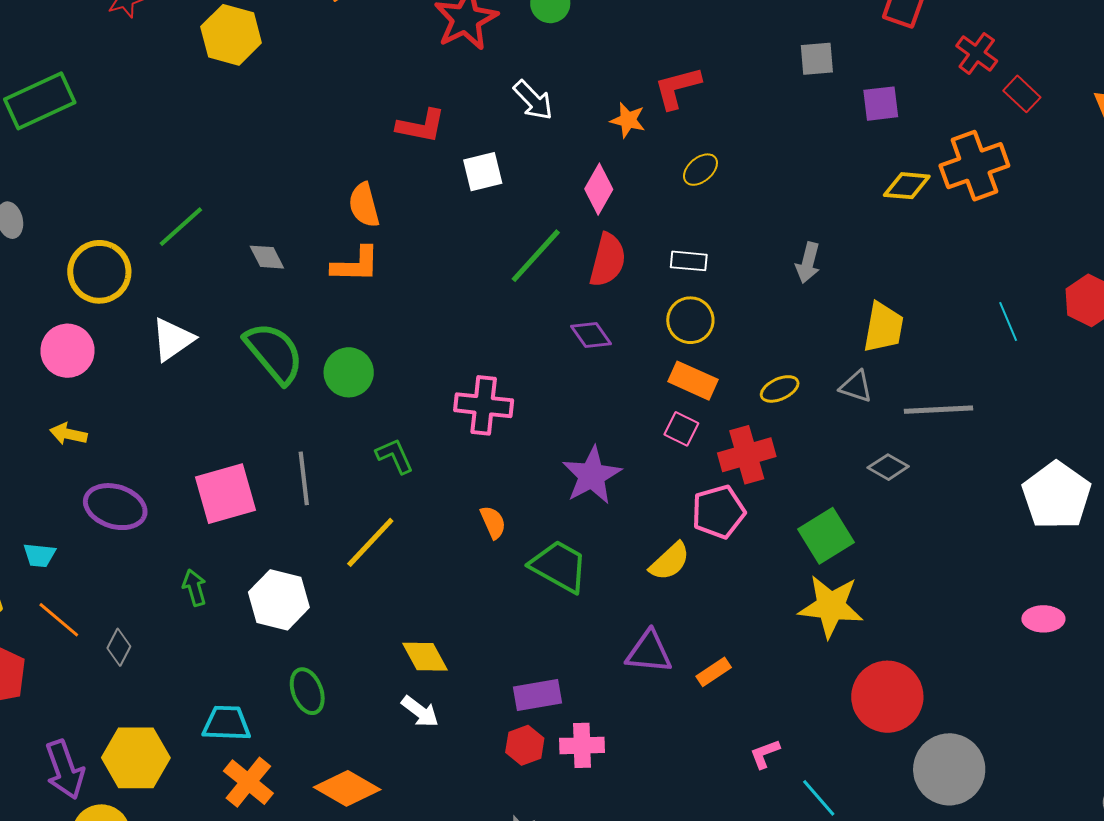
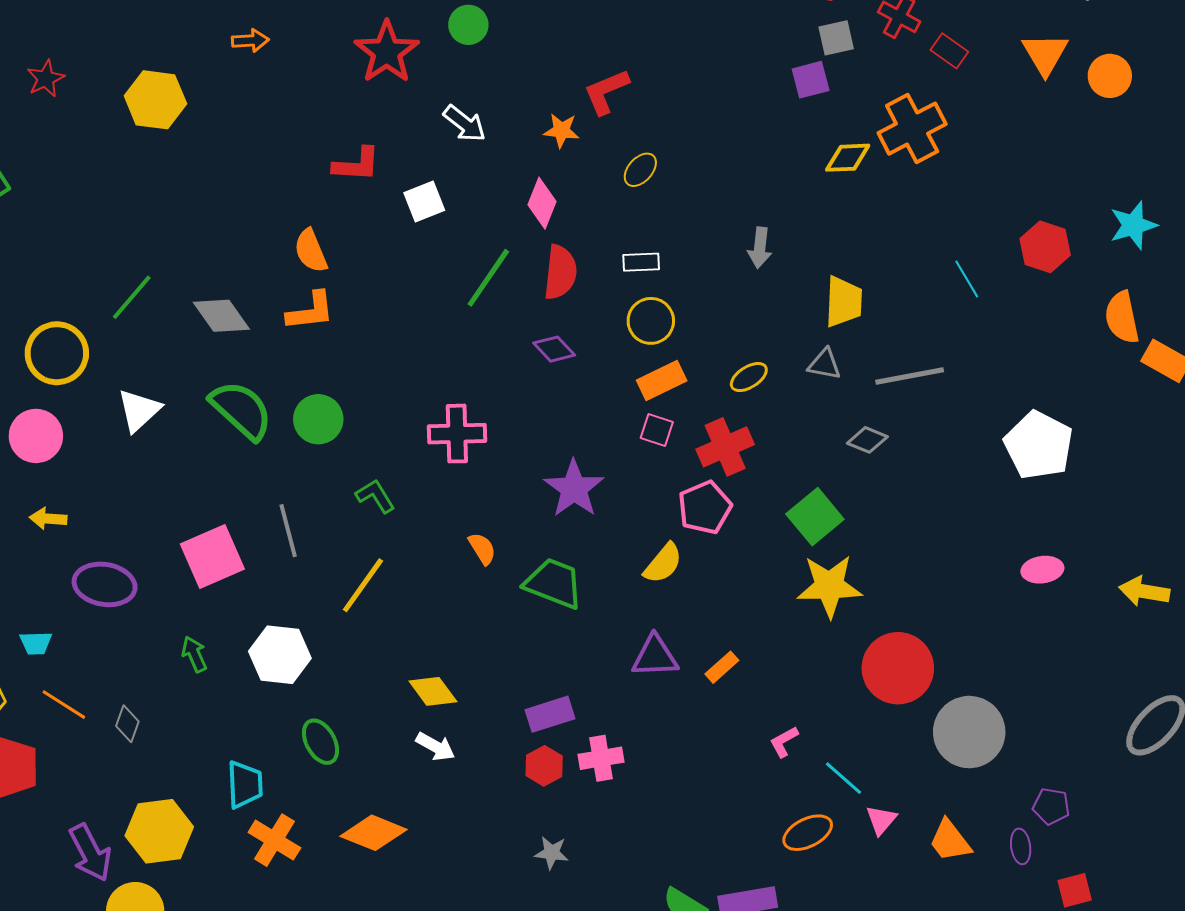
gray square: (817, 59) -> (836, 38), moved
gray diamond: (267, 257) -> (221, 316), size x1.5
orange rectangle: (693, 381) -> (662, 381), turned -42
cyan trapezoid: (227, 723) -> (245, 785), turned 93

